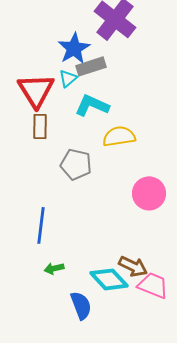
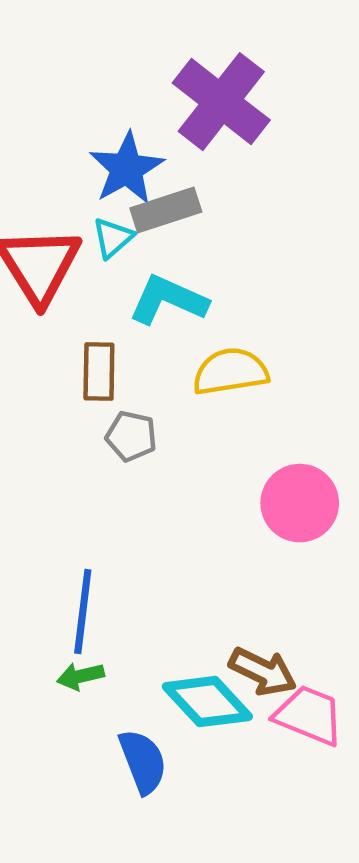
brown rectangle: (40, 126) -> (99, 372), moved
gray pentagon: (76, 164) -> (131, 436), size x0.7
blue line: (41, 225) -> (83, 612), moved

